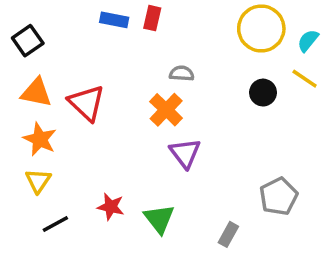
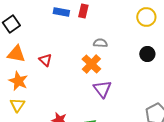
yellow circle: (261, 28) -> (146, 17), size x0.7
red triangle: (87, 103) -> (45, 60), size x0.6

